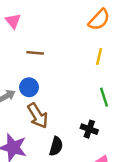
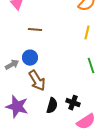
black cross: (89, 129) -> (73, 103), moved

